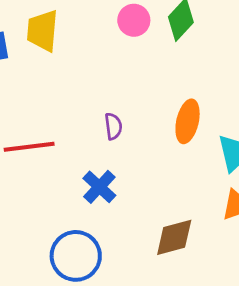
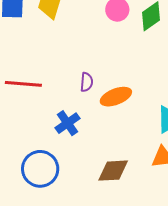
orange ellipse: (188, 121) -> (116, 97), moved, turned 44

